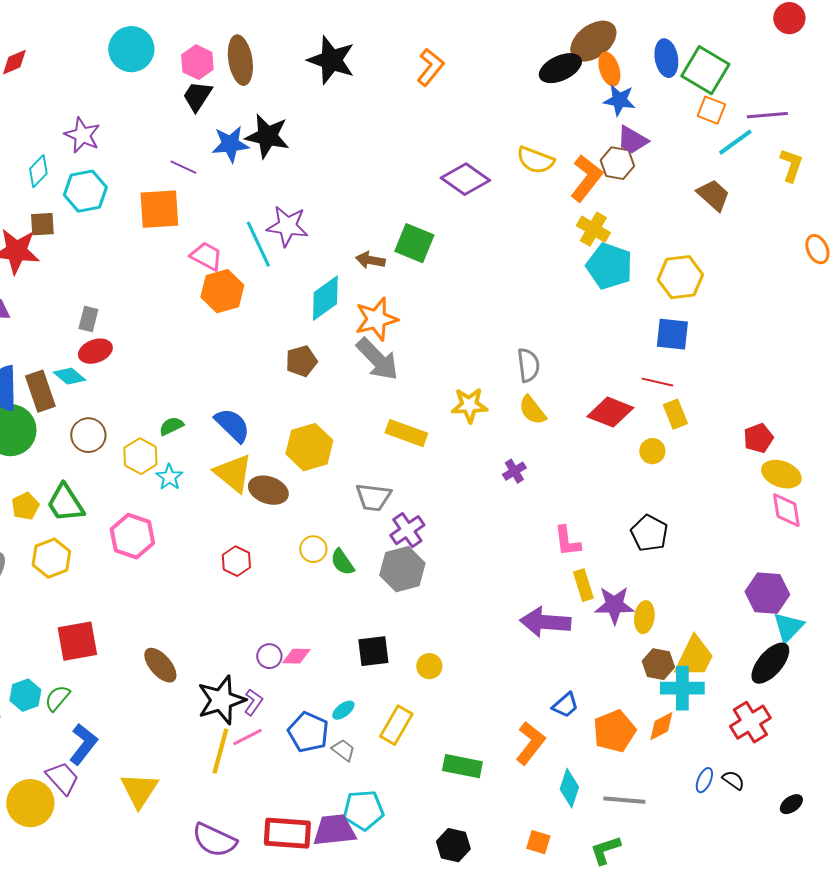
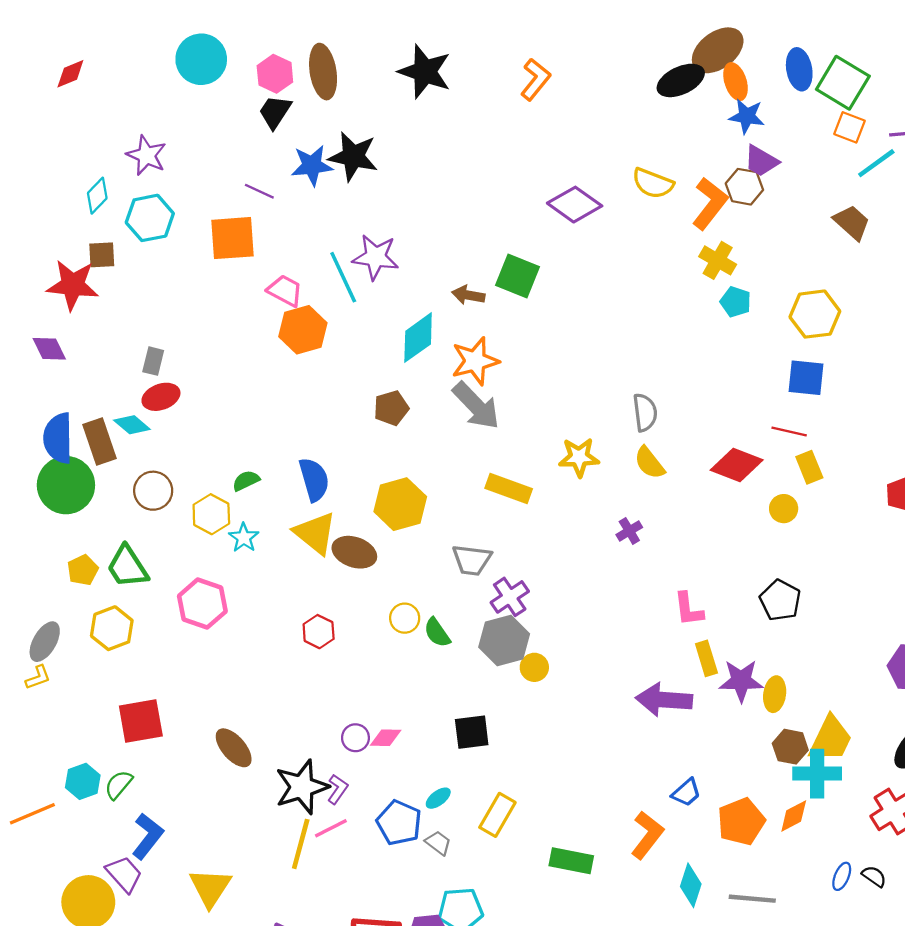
cyan pentagon: (609, 266) -> (736, 302), size x0.6
blue semicircle: (232, 425) -> (314, 480), turned 30
yellow circle: (429, 666) -> (534, 667), moved

